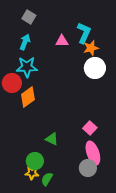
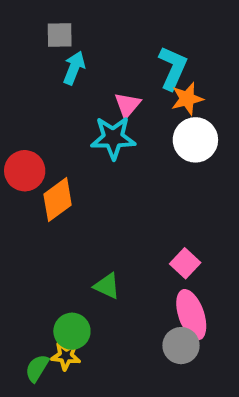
gray square: (29, 17) -> (60, 35), turned -32
pink triangle: (62, 41) -> (128, 105), moved, turned -48
cyan arrow: (25, 42) -> (74, 68), moved
cyan star: (27, 67) -> (113, 138), moved
green semicircle: (47, 179) -> (37, 368), moved

